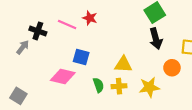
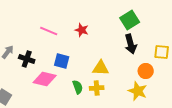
red star: (90, 18) -> (82, 30), moved
black cross: (38, 31) -> (27, 59), moved
yellow star: (149, 87) -> (138, 91), moved, turned 30

